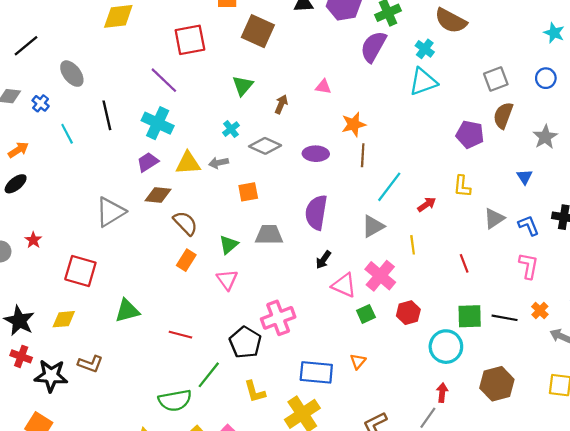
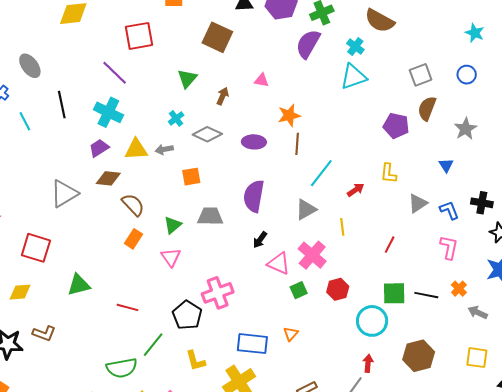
brown square: (258, 31) -> (217, 37), moved
red line: (464, 263) -> (390, 245), turned 48

